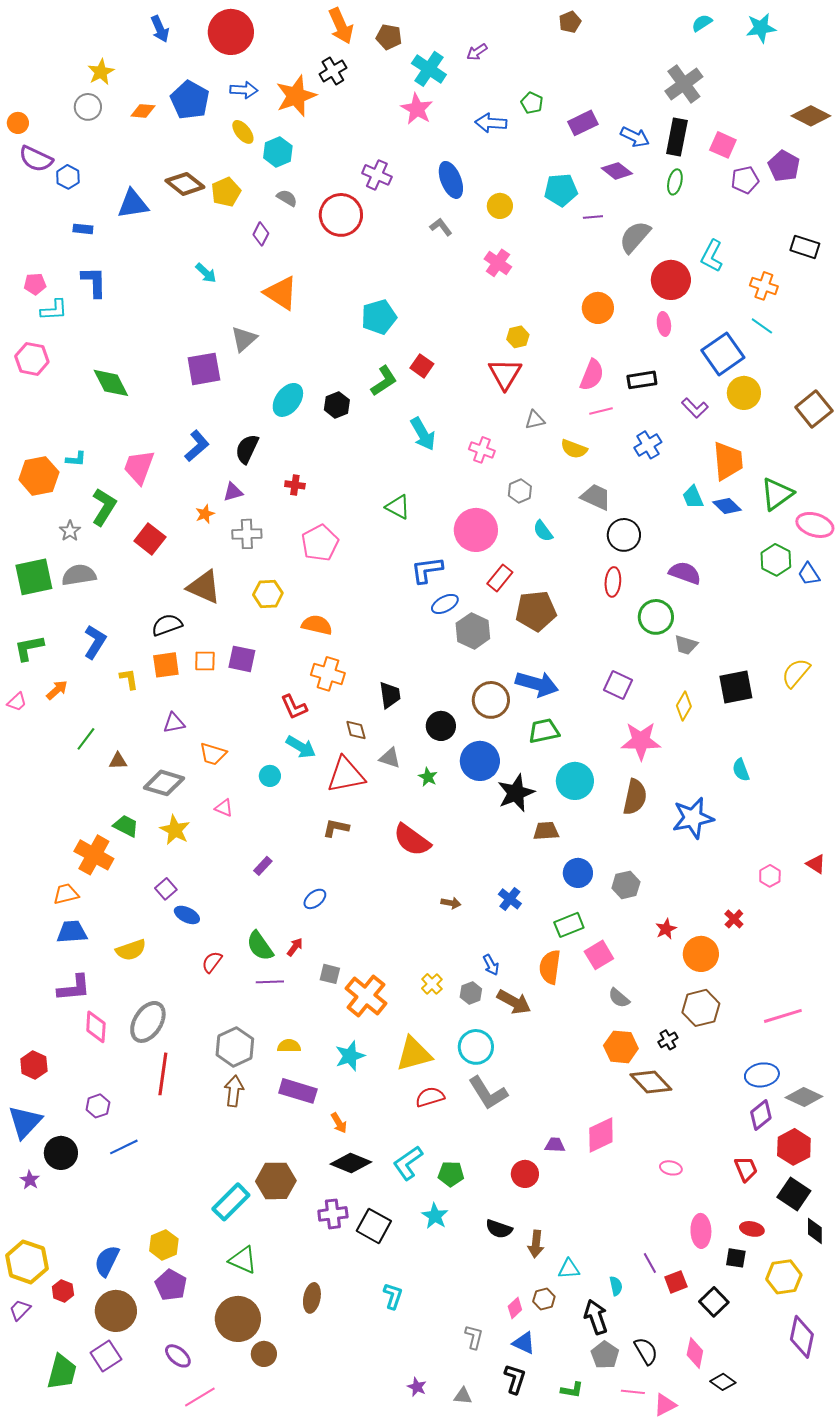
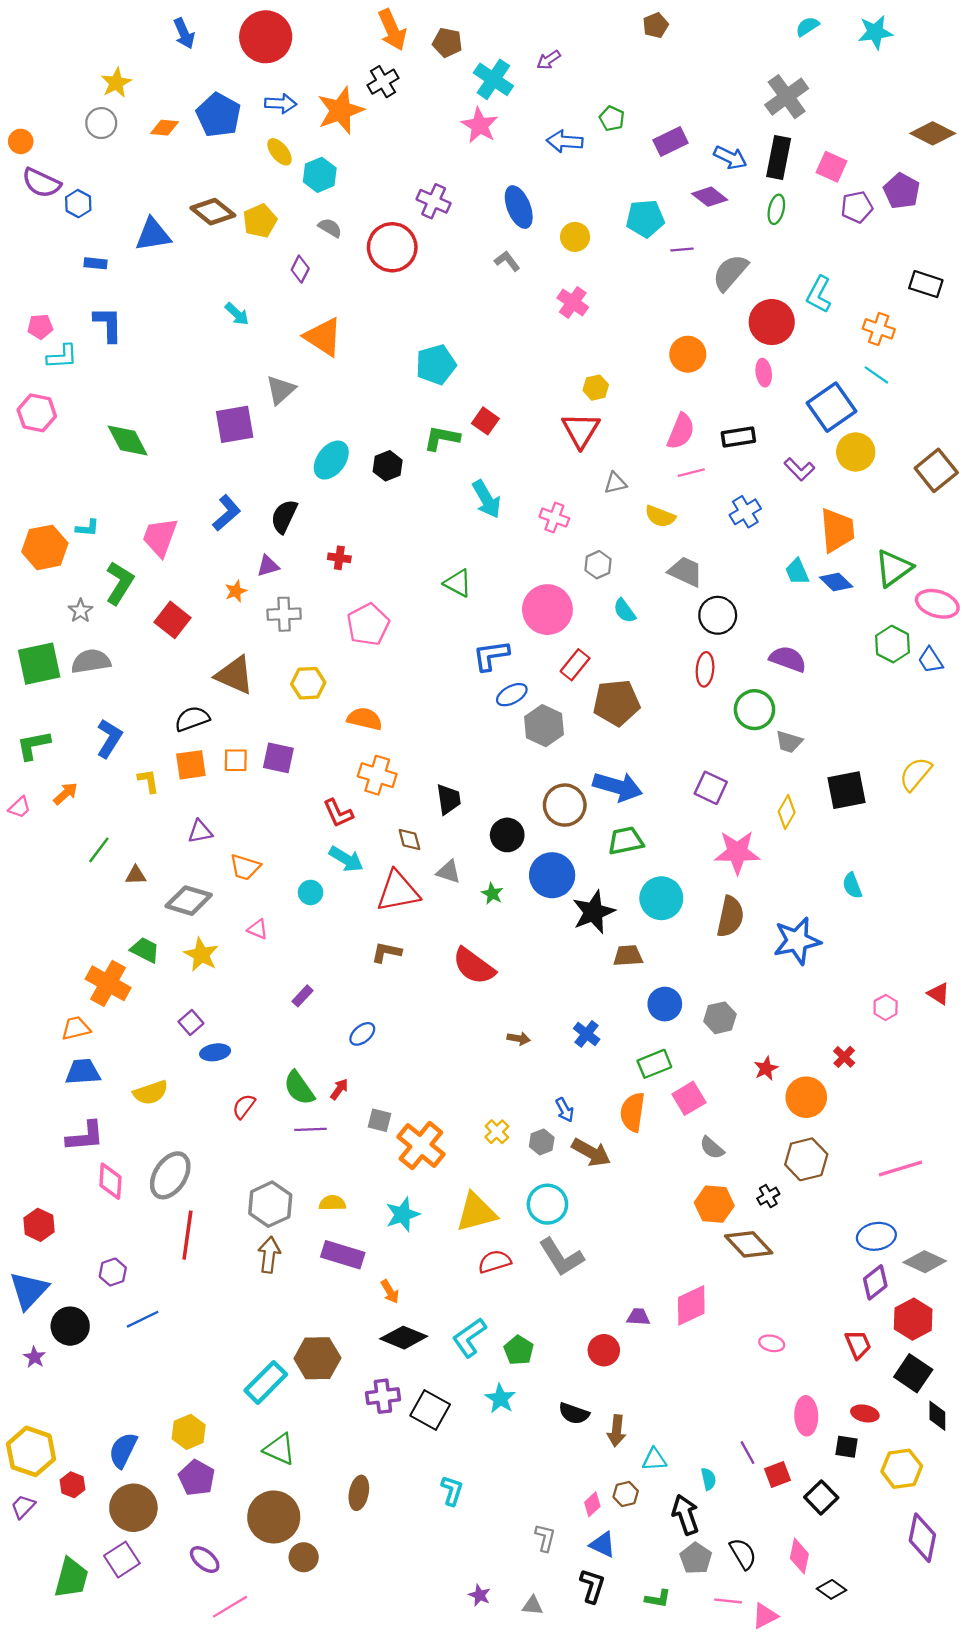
green L-shape: (384, 381) -> (442, 438), turned -136
blue ellipse: (187, 915) -> (215, 1052), turned -35
green pentagon: (451, 1174) -> (519, 1350), turned 30

